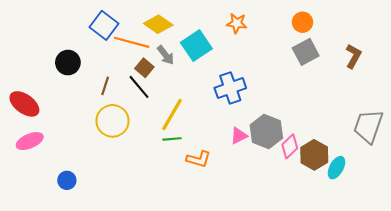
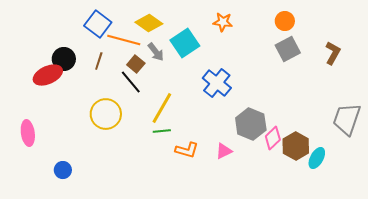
brown line: (105, 86) -> (99, 61), moved
blue cross: (230, 88) -> (217, 83), turned -32
red ellipse: (24, 104) -> (48, 75), moved, turned -60
pink triangle: (239, 136) -> (224, 151), moved
pink ellipse: (30, 141) -> (28, 133), turned -75

